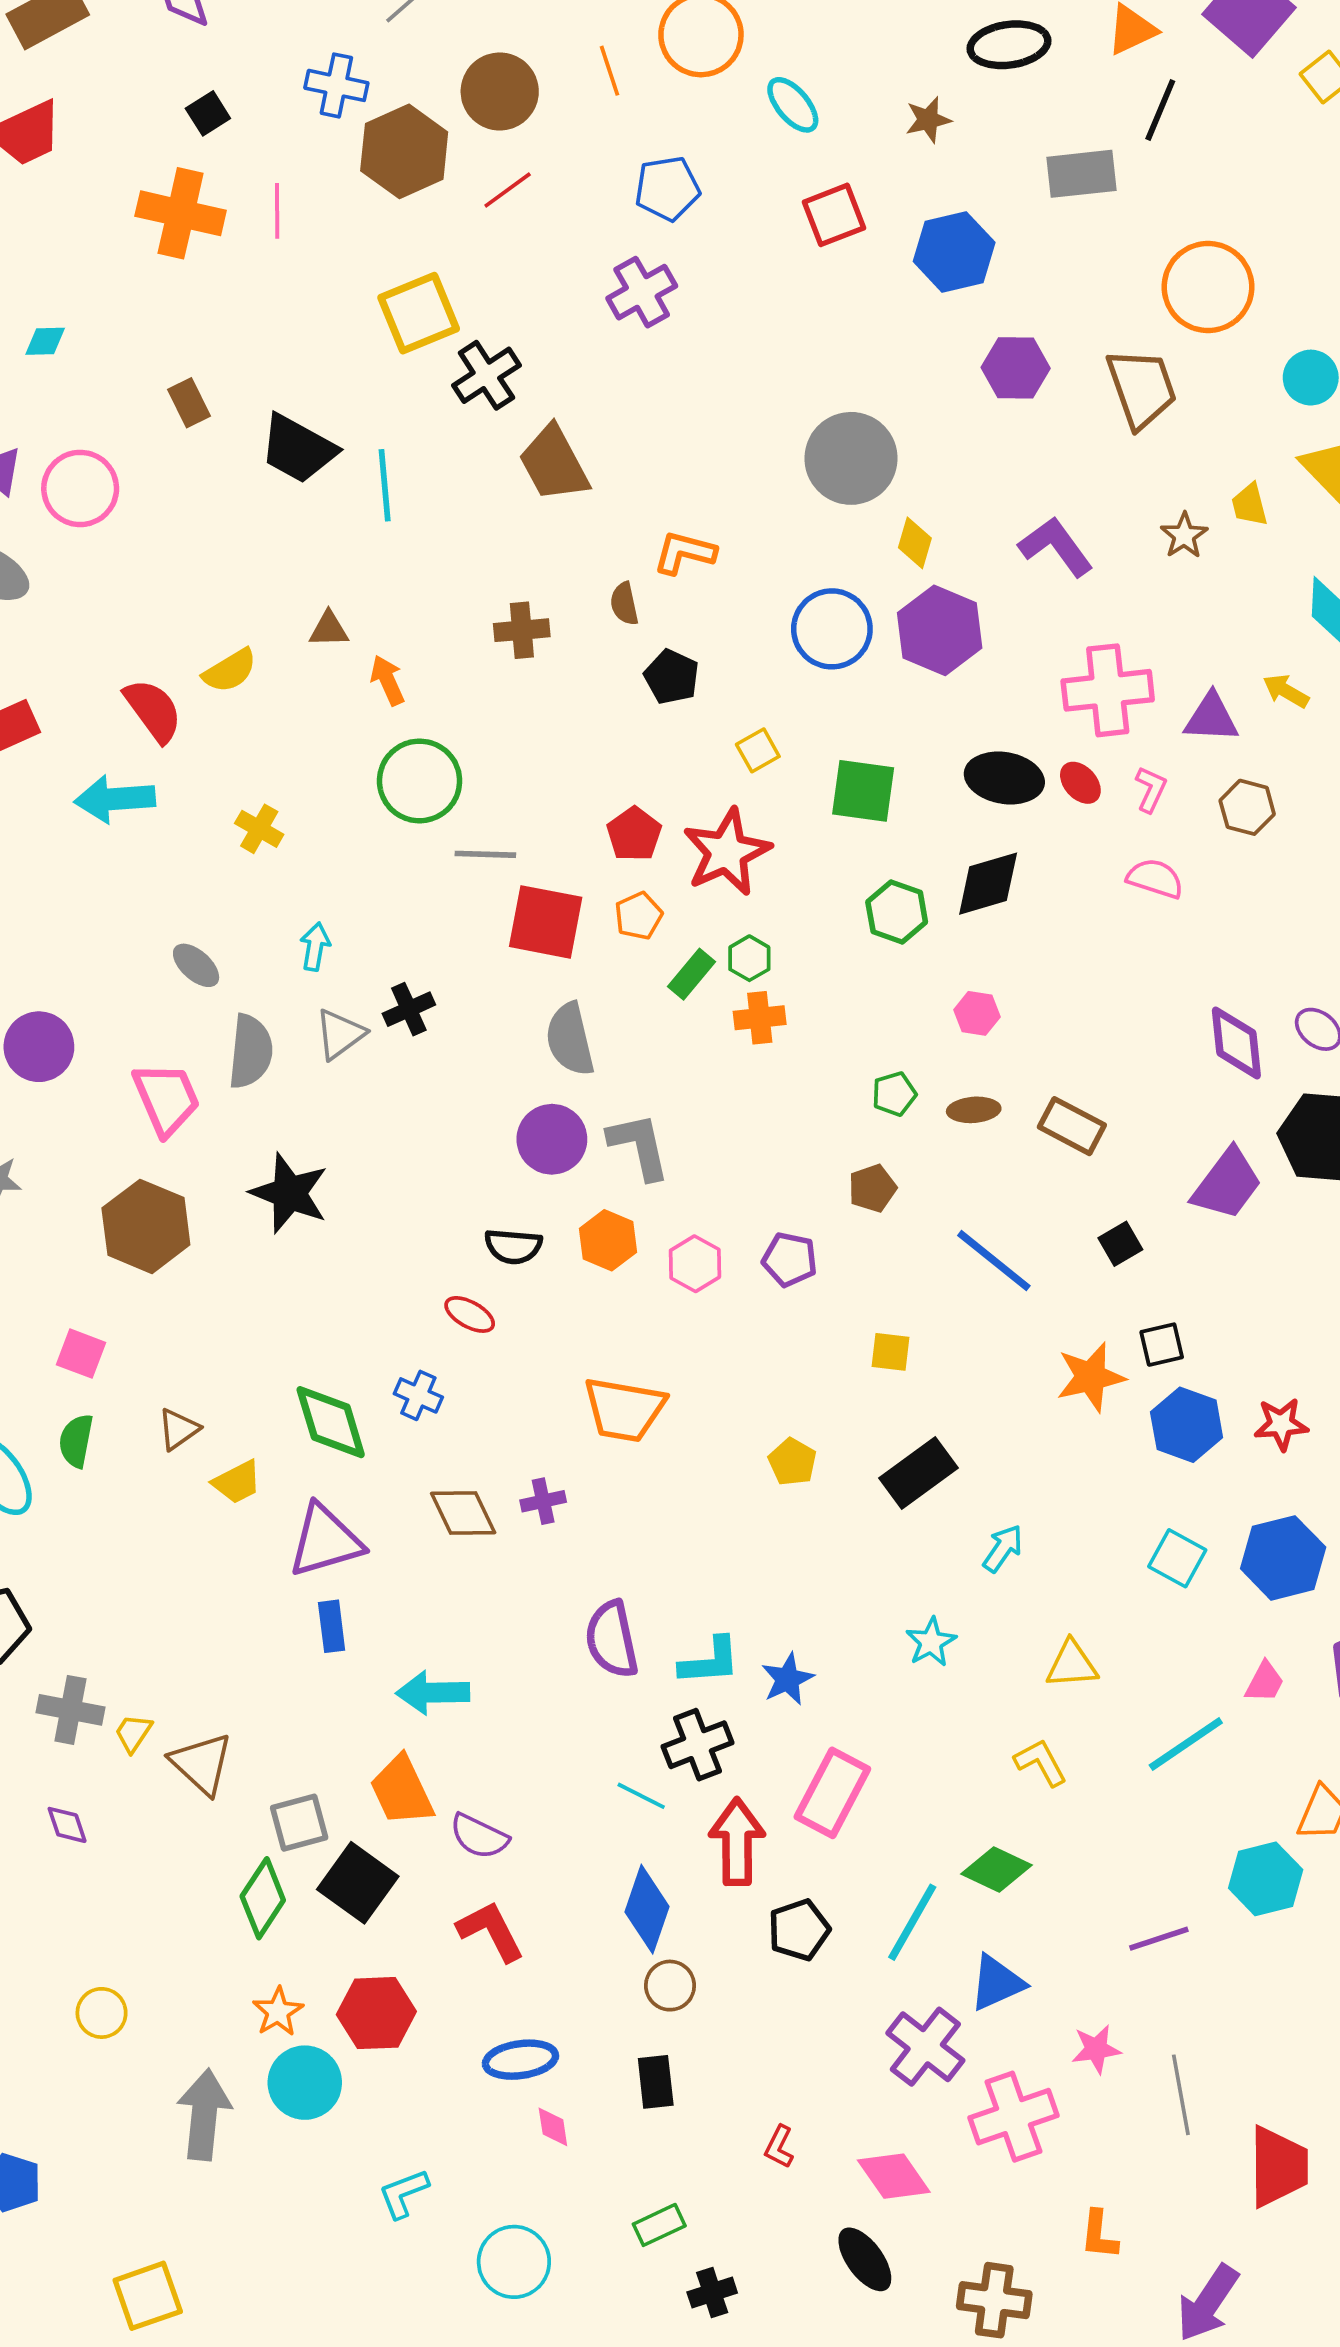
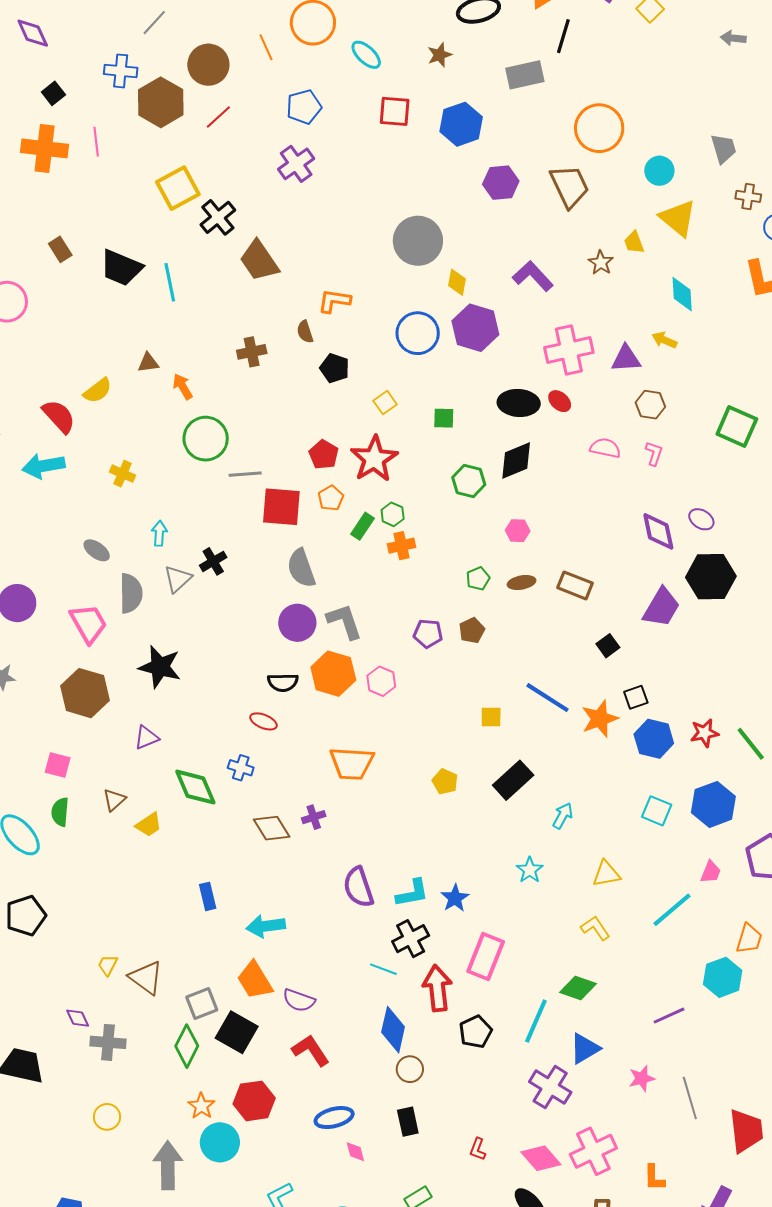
red square: (834, 215) -> (395, 111), turned 32
pink L-shape: (1151, 789) -> (654, 453), moved
green square: (863, 791) -> (444, 418), size x0.6
orange hexagon: (608, 1240) -> (333, 674), size x1.4
purple pentagon: (790, 1260) -> (428, 634), moved
blue line: (994, 1261) -> (547, 698), moved
purple triangle: (325, 1541) -> (146, 737), moved, size x0.6
gray cross: (71, 1710) -> (108, 1042), moved
pink cross: (1013, 2117) -> (593, 1151), moved

